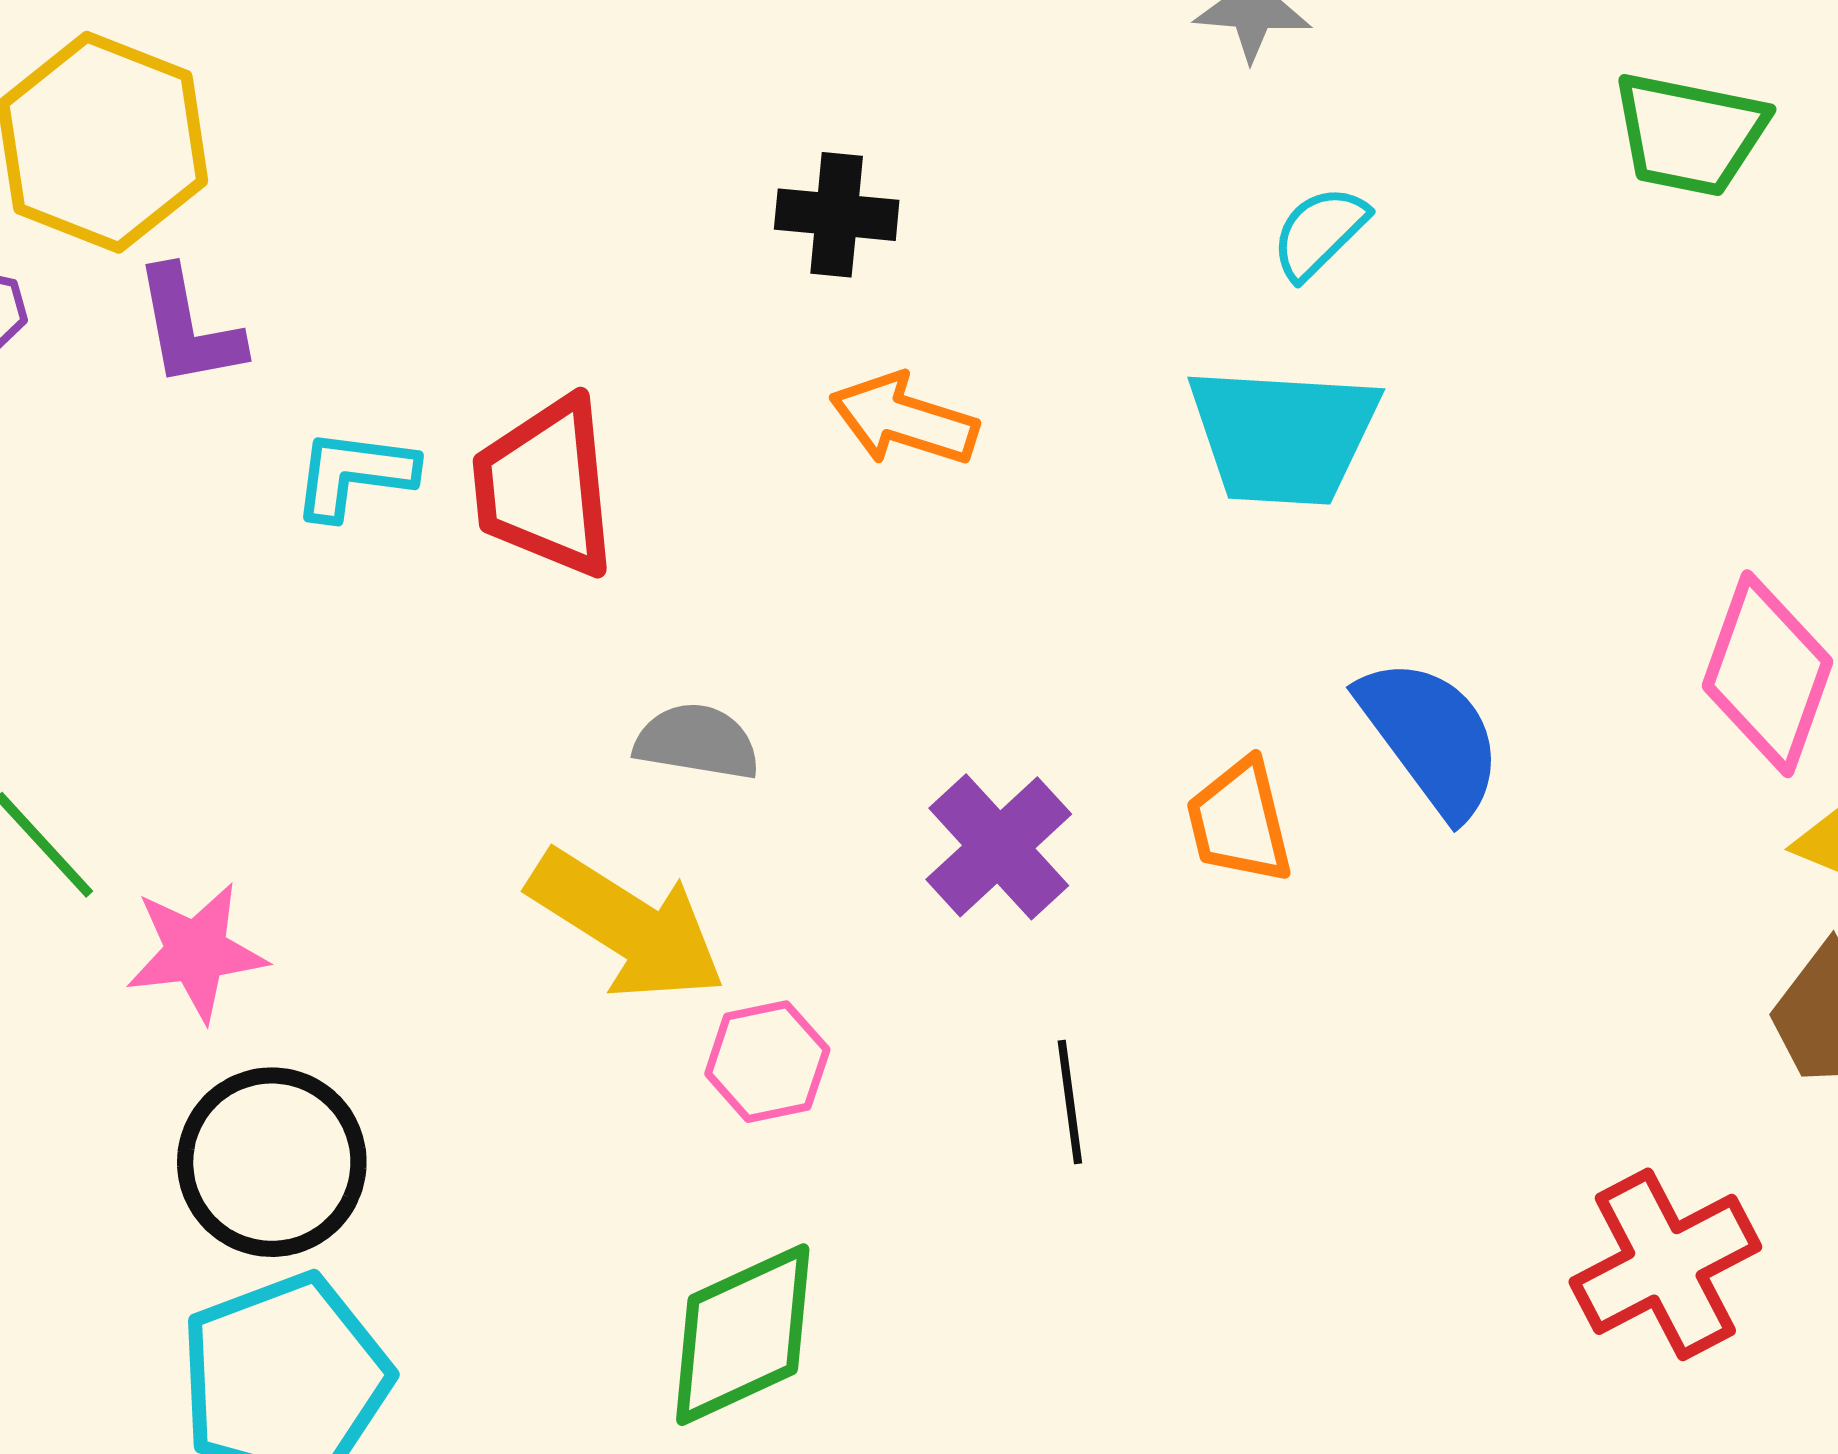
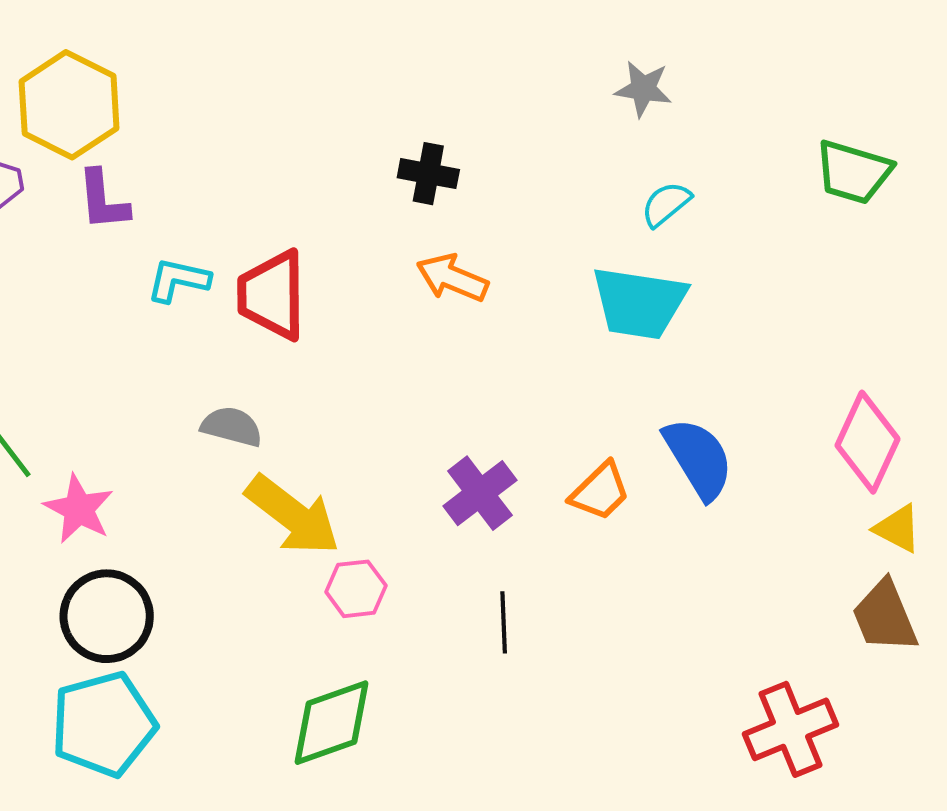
gray semicircle: (697, 742) -> (232, 427), moved
orange trapezoid: (1239, 821) -> (600, 491), turned -126
pink star: (196, 952) -> (79, 509), turned 30

